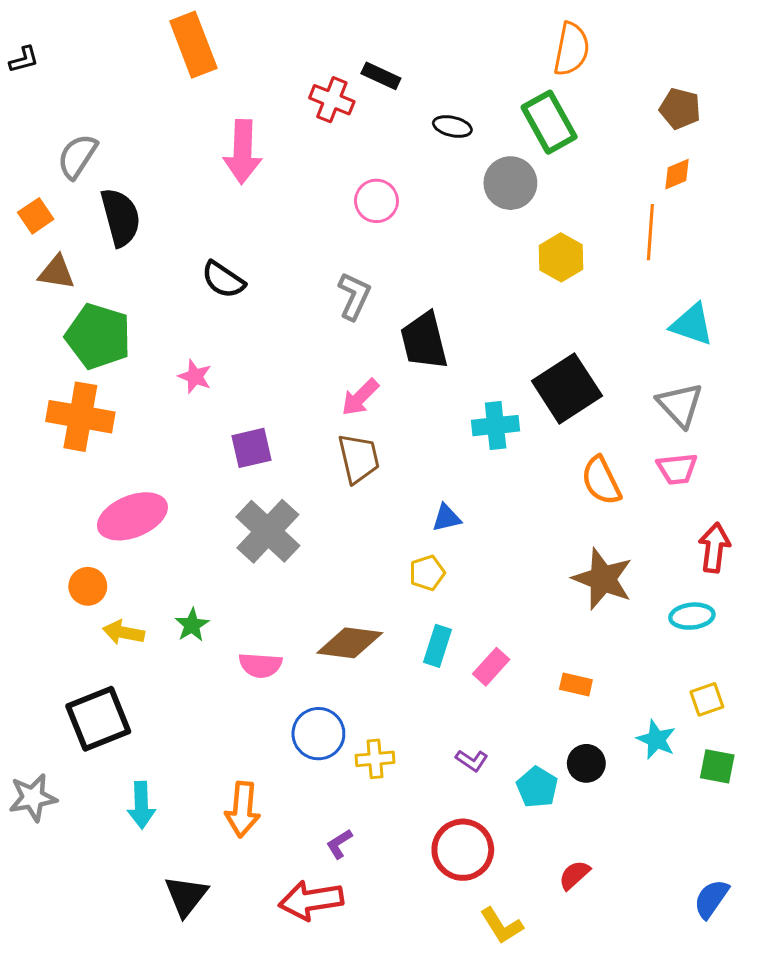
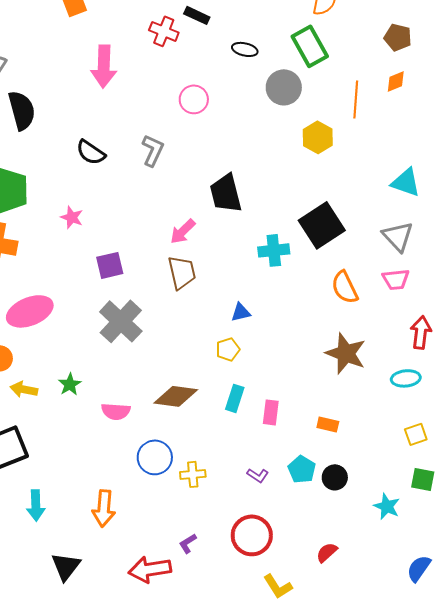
orange line: (650, 232) -> (356, 99), moved
gray L-shape: (354, 296) -> (153, 150), moved
pink rectangle: (491, 667) -> (271, 412), turned -35
cyan star: (656, 740) -> (387, 506), moved
cyan pentagon: (537, 787) -> (302, 469), moved
purple L-shape: (339, 844) -> (188, 543), moved

